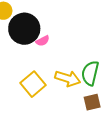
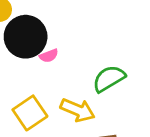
green semicircle: (90, 73) -> (109, 79), moved, turned 40

